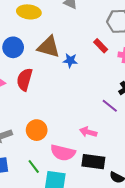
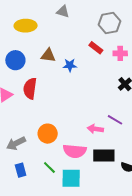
brown triangle: (49, 47) -> (48, 55), size x0.7
purple line: (110, 106) -> (115, 120), moved

